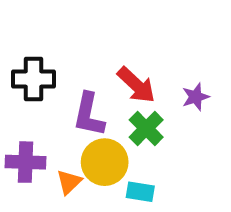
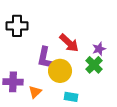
black cross: (33, 79) -> (17, 26), moved
green cross: (146, 128) -> (94, 65), moved
yellow circle: (105, 162) -> (60, 71), moved

